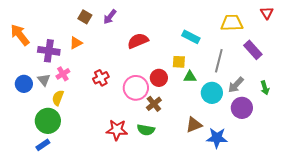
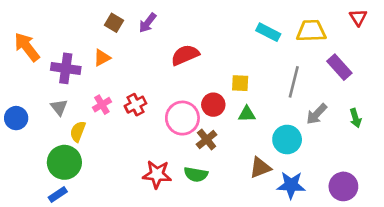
cyan rectangle: (191, 37) -> (268, 32), moved
pink cross: (63, 74) -> (102, 105), moved
green triangle: (190, 77) -> (247, 114), moved
blue circle: (24, 84) -> (16, 118), moved
cyan circle: (212, 93) -> (287, 140), moved
purple circle: (242, 108) -> (343, 186), moved

